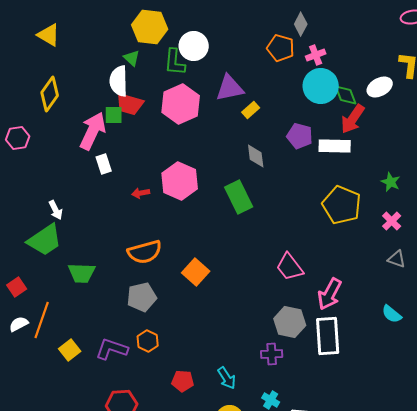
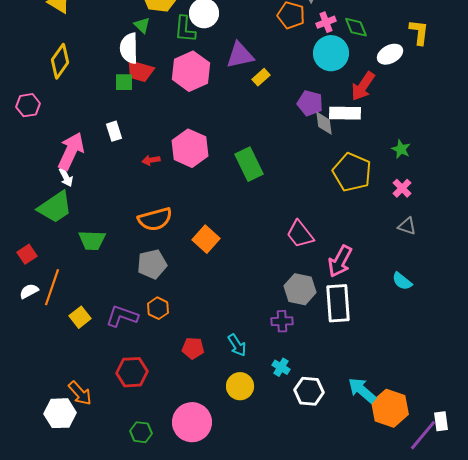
green diamond: (346, 95) -> (356, 27), moved
pink arrow: (93, 131) -> (71, 151), moved
gray diamond: (256, 156) -> (324, 123), moved

